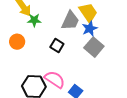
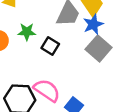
green star: (34, 20) -> (27, 32), moved

